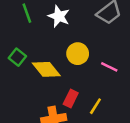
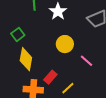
yellow diamond: (46, 69) -> (26, 59), moved, turned 35

